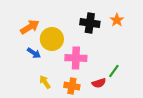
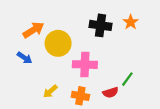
blue arrow: (34, 53) -> (25, 58), moved
yellow arrow: (45, 82) -> (50, 91), turned -96

